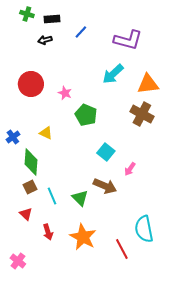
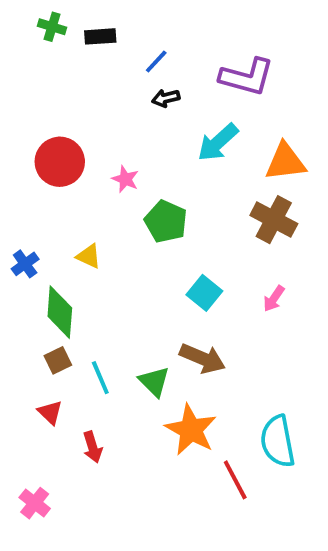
black arrow: (45, 40) -> (166, 98), moved
pink arrow: (130, 169) -> (274, 299), moved
orange star: (83, 237) -> (191, 430), moved

